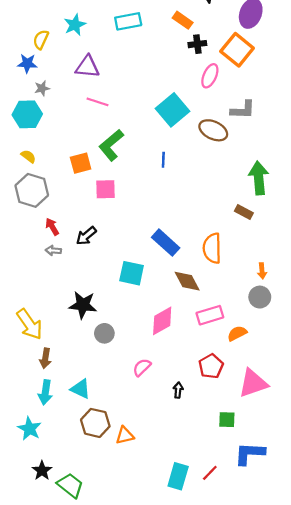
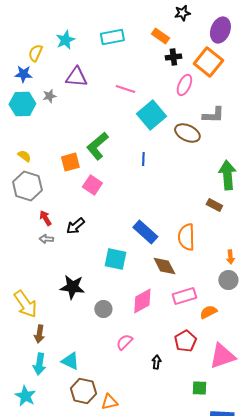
gray star: (42, 88) -> (49, 96), moved
pink line: (98, 102) -> (125, 89), moved
cyan hexagon: (27, 114) -> (22, 104), moved
pink square: (106, 189) -> (92, 185), turned 36
gray circle: (104, 333) -> (103, 309), moved

